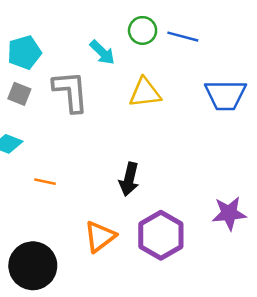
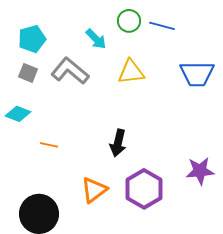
gray L-shape: (71, 91) -> (70, 71), turned -45

